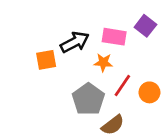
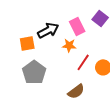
pink rectangle: (114, 37) -> (77, 26), turned 54
gray pentagon: (88, 99) -> (34, 72), moved

